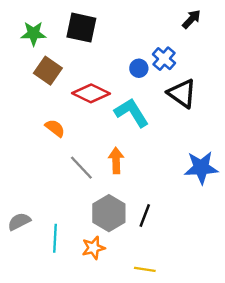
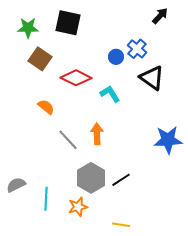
cyan L-shape: (132, 113) -> (110, 94), size x0.7
black line: (145, 215) -> (121, 180), turned 36

